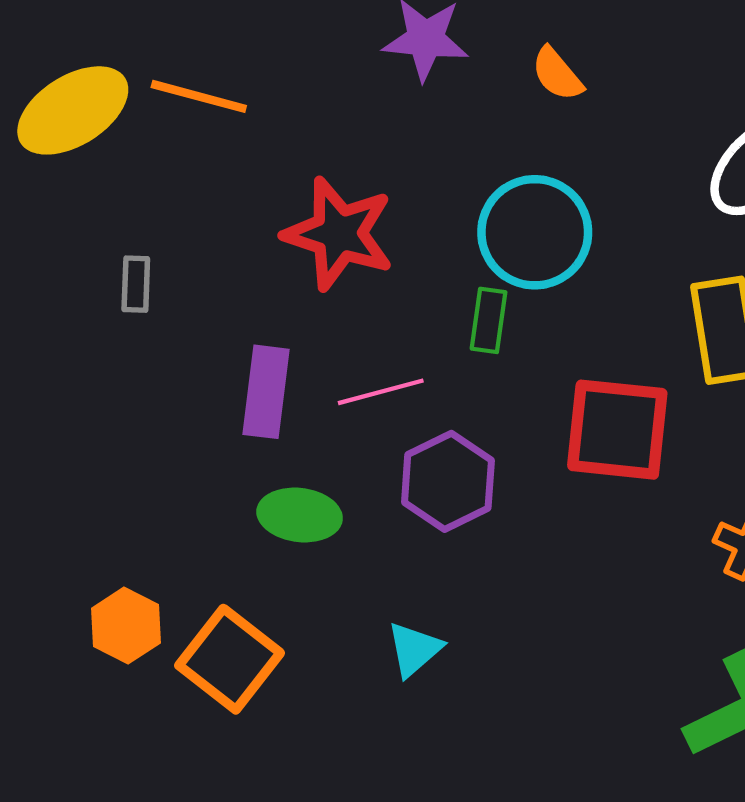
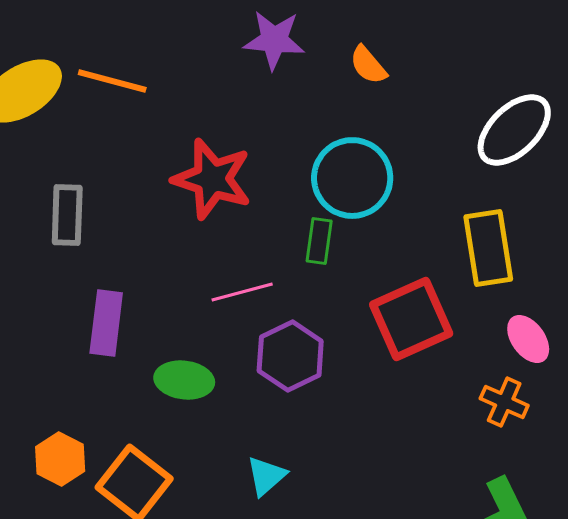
gray rectangle: (136, 284) -> (67, 215), size x1.5
purple rectangle: (266, 392) -> (106, 323), moved
red square: (617, 430) -> (411, 319), turned -30

